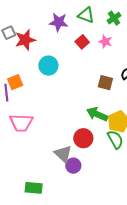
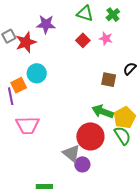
purple star: (59, 22) -> (46, 24), moved
cyan circle: (48, 66) -> (37, 73), moved
red circle: (83, 138) -> (90, 136), size x1.4

